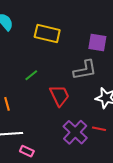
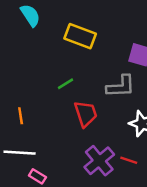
green line: (31, 75) -> (66, 84), moved

